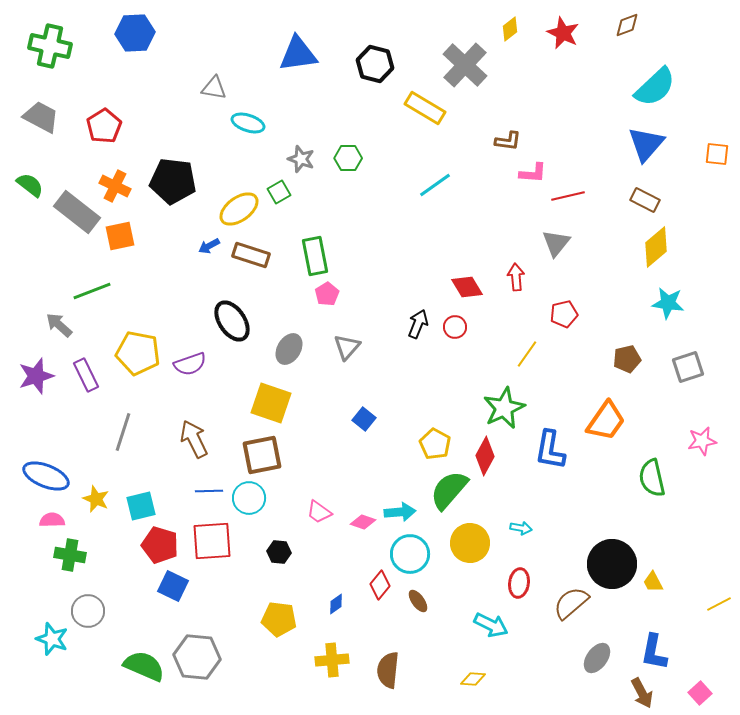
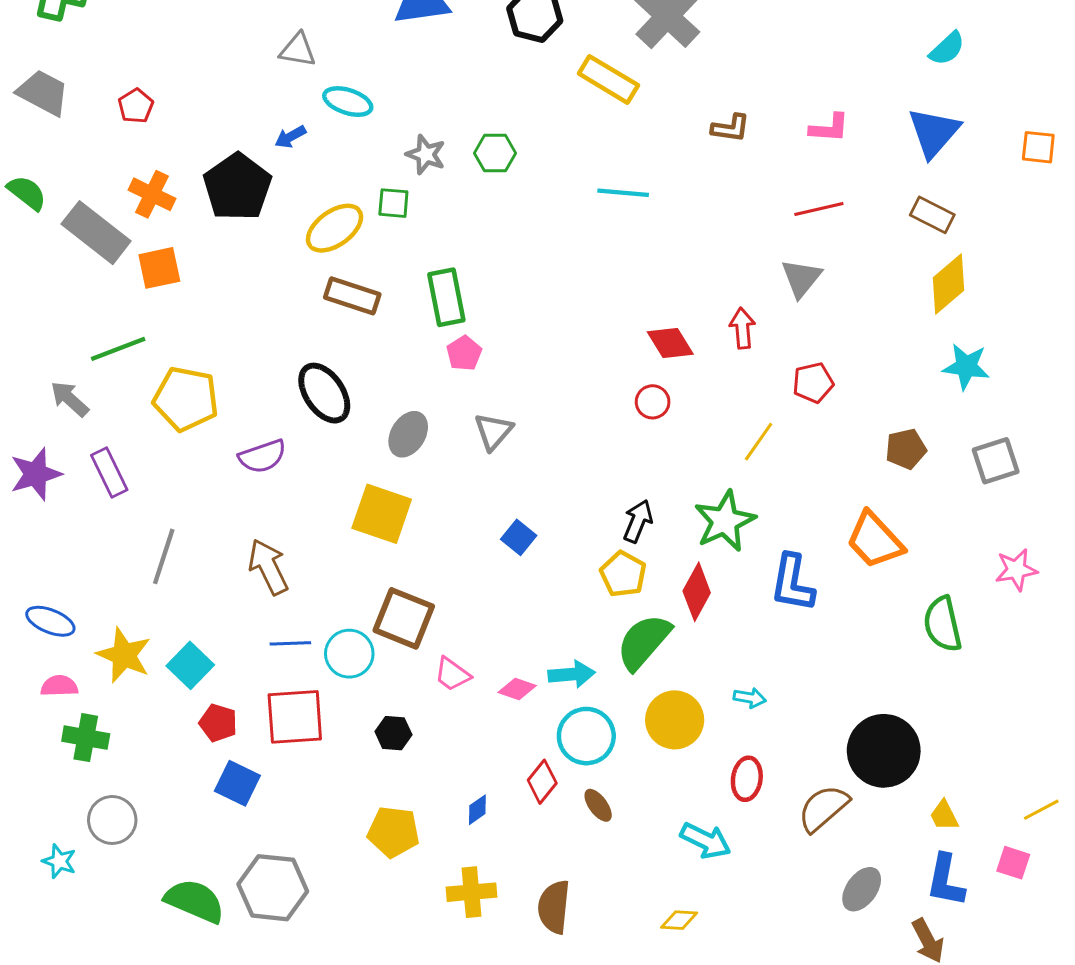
cyan semicircle: (655, 87) -> (947, 49), size x0.6
red pentagon: (104, 126) -> (136, 106), size x0.7
pink L-shape: (533, 173) -> (829, 128), moved
black pentagon: (173, 181) -> (237, 187), turned 30
cyan line: (435, 185) -> (623, 193), turned 40
green square: (279, 192) -> (393, 203), turned 35
blue arrow: (209, 246) -> (290, 137), moved
black arrow: (418, 324) -> (638, 521), moved
yellow pentagon: (138, 353) -> (186, 399), moved
orange trapezoid: (606, 421) -> (875, 540), turned 102
brown square: (262, 455) -> (404, 618), moved, turned 33
blue ellipse: (46, 476) -> (50, 621), size x0.7
yellow star: (96, 499) -> (124, 655), size x1.4
cyan square: (141, 506) -> (190, 665), turned -32
red pentagon: (160, 545) -> (218, 723), size x0.7
yellow trapezoid: (653, 582) -> (944, 816), moved
cyan star: (52, 639) -> (59, 861), size x0.7
pink square: (700, 693) -> (1013, 863), moved, turned -30

